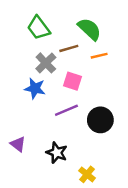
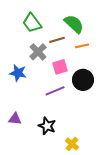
pink square: (72, 81) -> (60, 67), turned -35
blue star: (35, 88) -> (18, 73), moved
black circle: (100, 120) -> (83, 80), moved
purple triangle: (18, 144) -> (15, 119), turned -32

